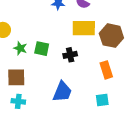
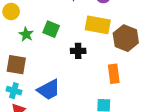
green square: (42, 49) -> (51, 29), moved
blue trapezoid: (62, 92) -> (49, 90), moved, turned 30

